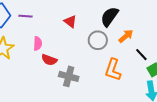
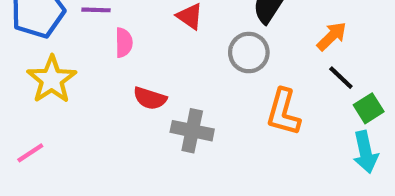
orange arrow: (126, 36) -> (332, 36), moved
pink semicircle: (38, 43) -> (124, 43), moved

